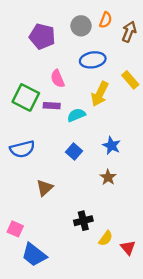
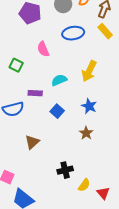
yellow rectangle: (130, 80) -> (105, 31), moved
yellow arrow: (100, 94) -> (89, 71), moved
green square: (26, 97) -> (16, 65), size x0.6
purple rectangle: (52, 106) -> (35, 93), moved

